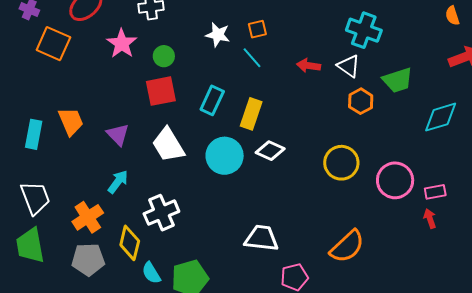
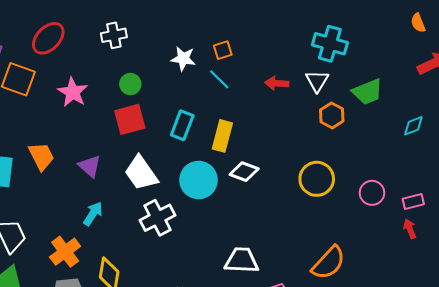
pink star: (122, 44) -> (73, 92), moved
white triangle: (349, 66) -> (317, 81), turned 30
cyan diamond: (441, 117) -> (413, 126), size x0.6
pink circle: (395, 180) -> (372, 193), size x0.7
white cross: (161, 213) -> (158, 218), moved

